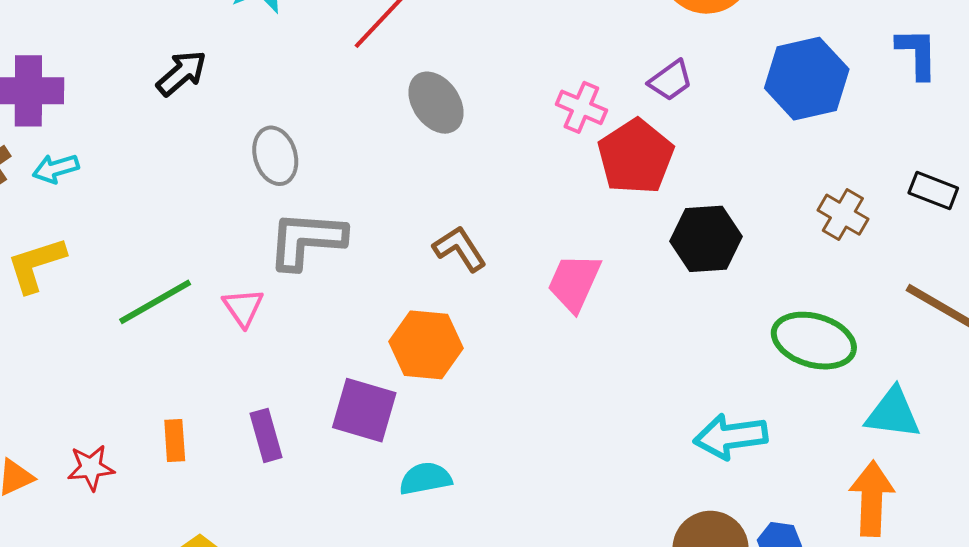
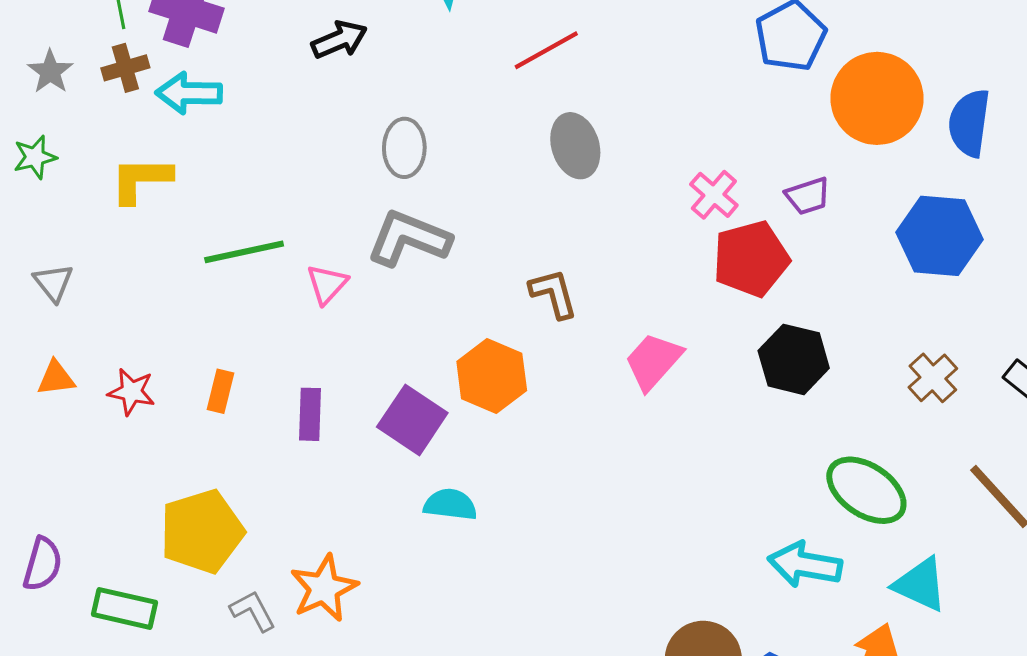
cyan arrow: (56, 169) -> (189, 93), size x1.4
cyan arrow: (731, 436) -> (805, 565), moved

